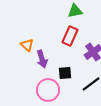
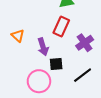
purple arrow: (42, 59) -> (43, 47), moved

